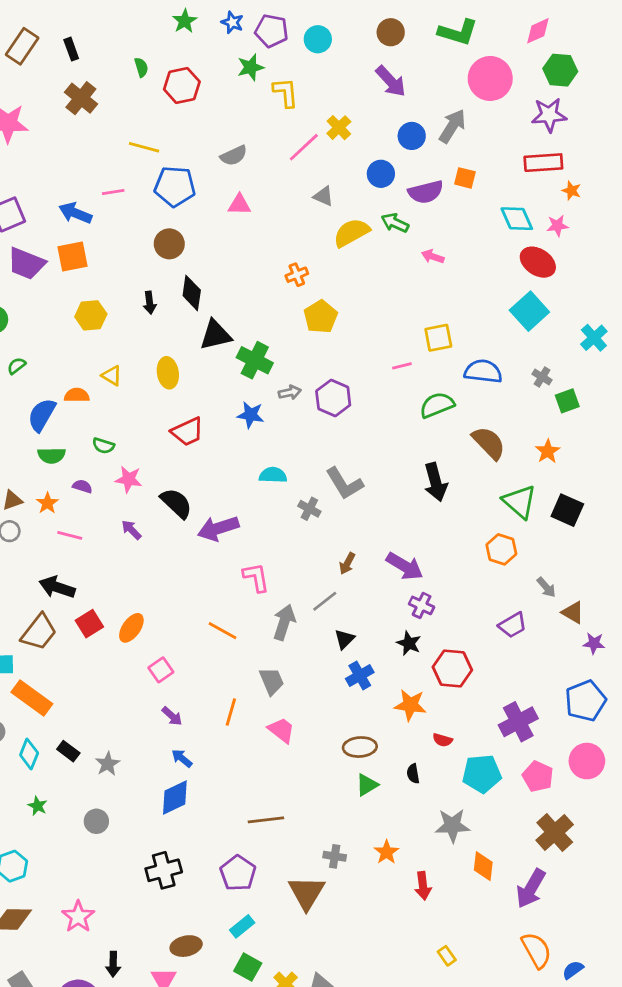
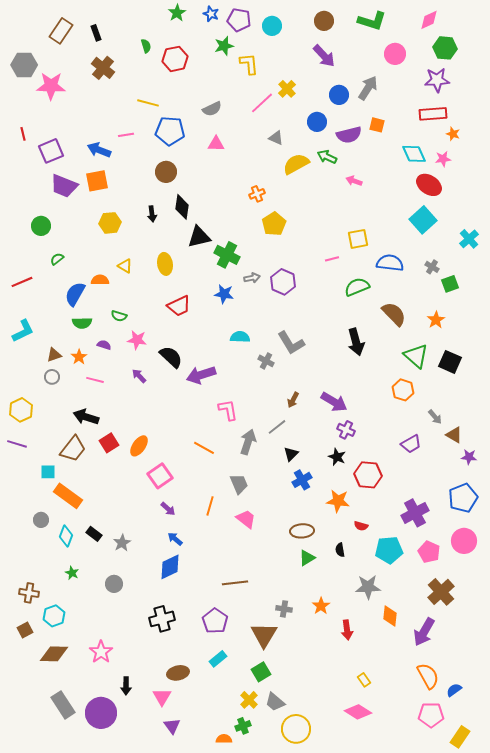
pink circle: (490, 78) -> (395, 54), size x0.7
pink square: (161, 670) -> (160, 476), size x1.4
green square: (248, 967) -> (261, 672), moved, turned 30

